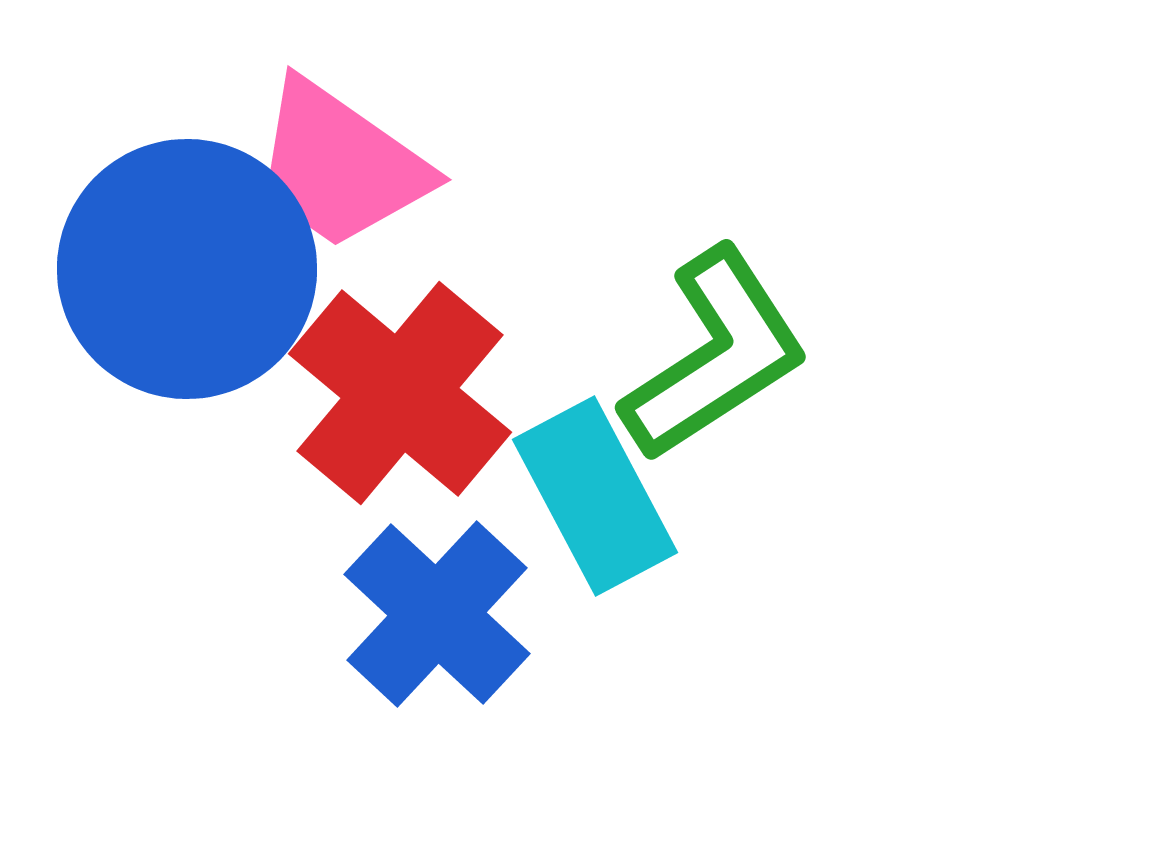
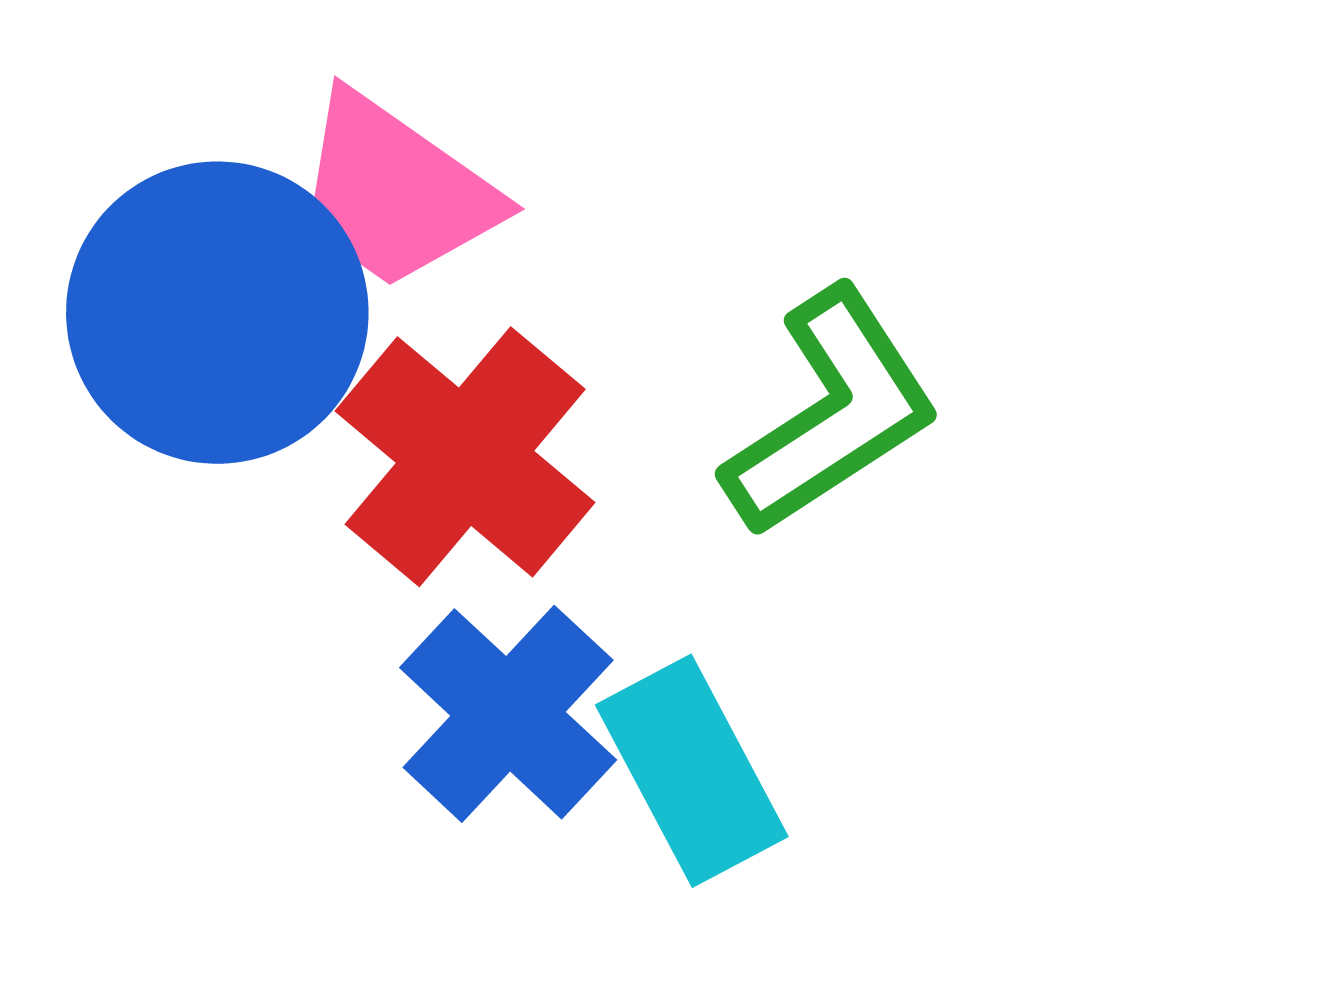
cyan rectangle: (595, 496) -> (692, 771), moved

